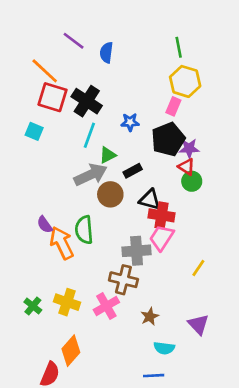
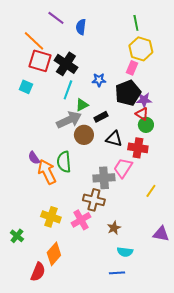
red cross: (162, 215) -> (138, 148), moved
green cross: (33, 306) -> (17, 236), moved
purple triangle: (198, 324) -> (161, 234), moved, turned -36

